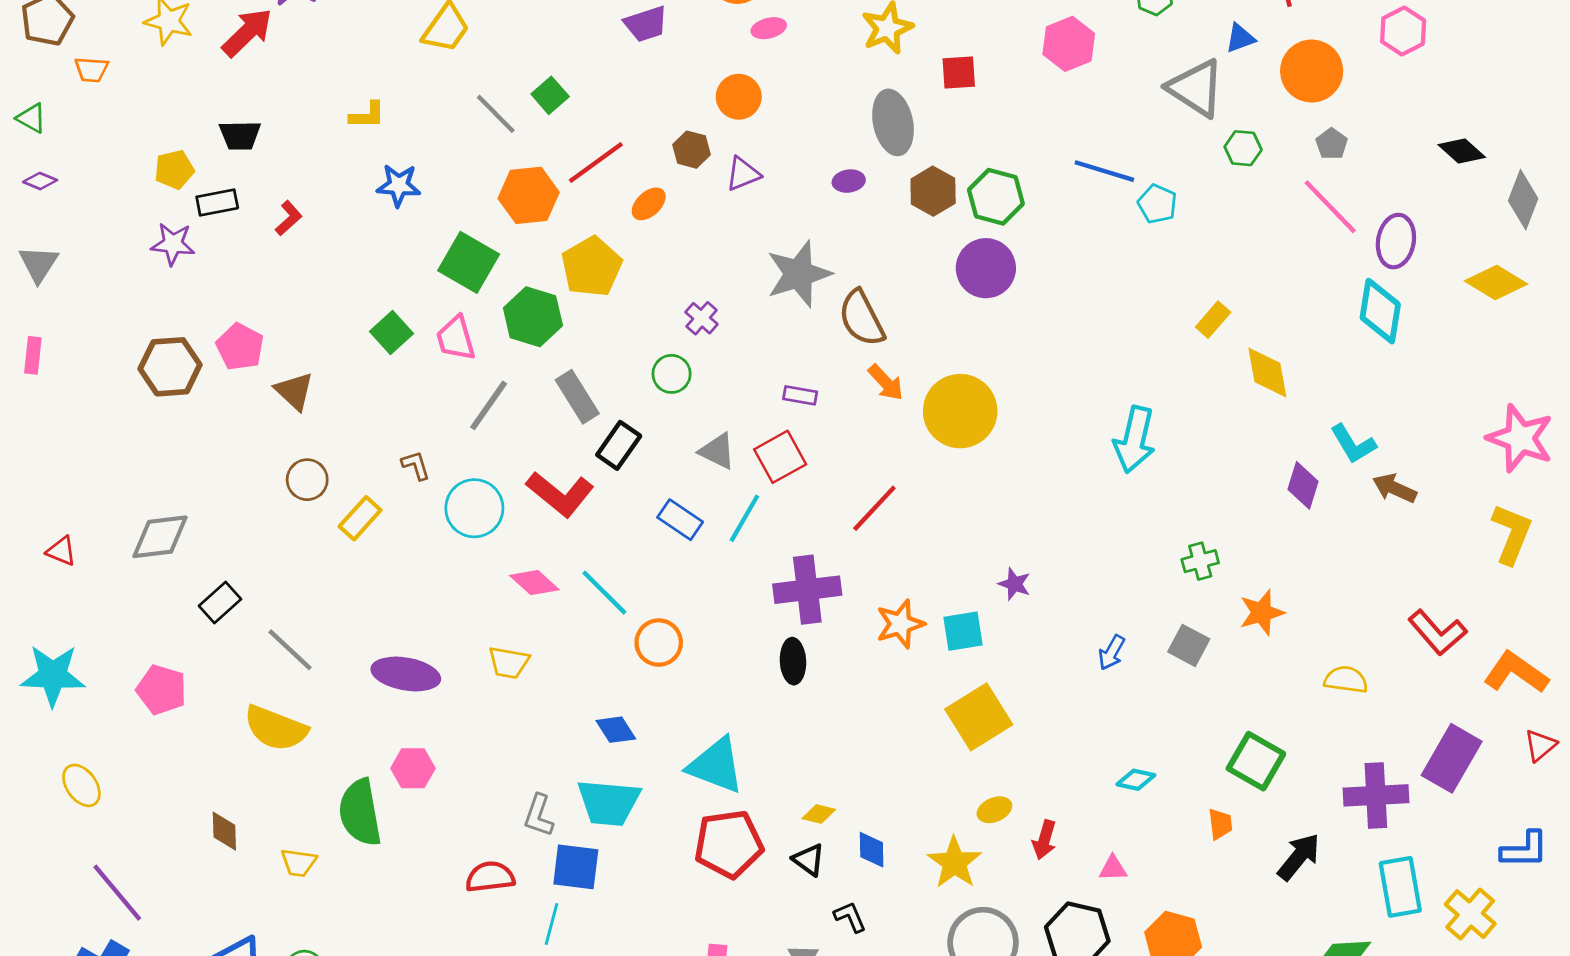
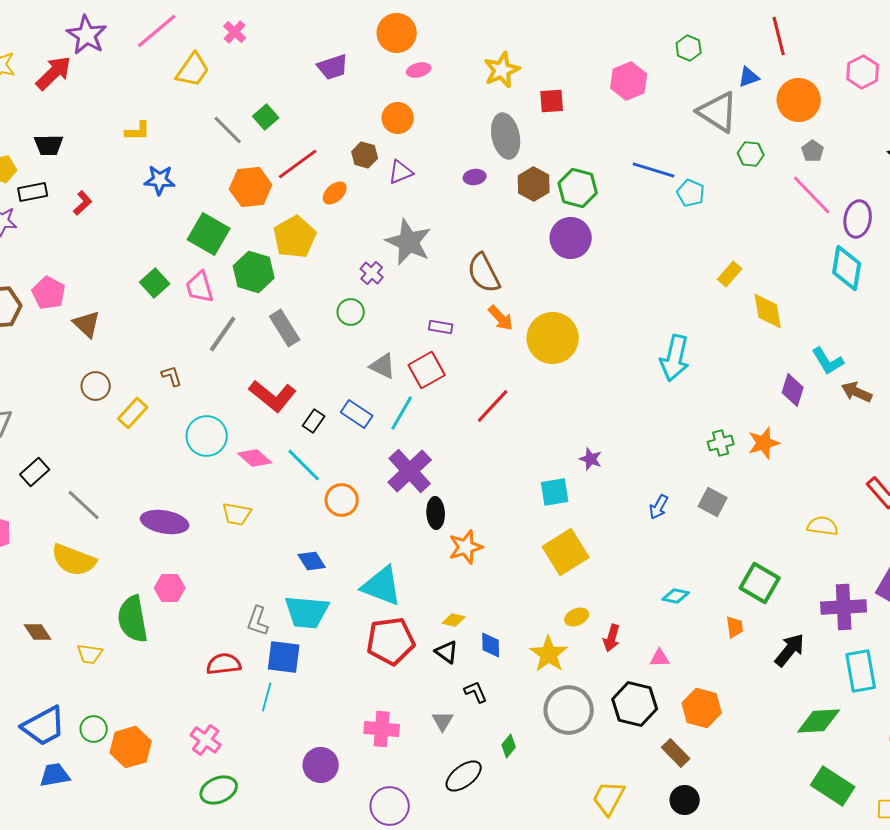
gray star: (799, 274) -> (409, 242), moved, turned -30
black rectangle: (619, 445) -> (314, 421), moved, size x0.7
cyan circle: (474, 508) -> (207, 436), moved
purple cross: (807, 590) -> (410, 471), moved, turned -36
orange star: (1262, 613) -> (764, 443), moved
orange star: (900, 624) -> (466, 547), moved
brown diamond: (224, 831) -> (38, 632), turned -32

